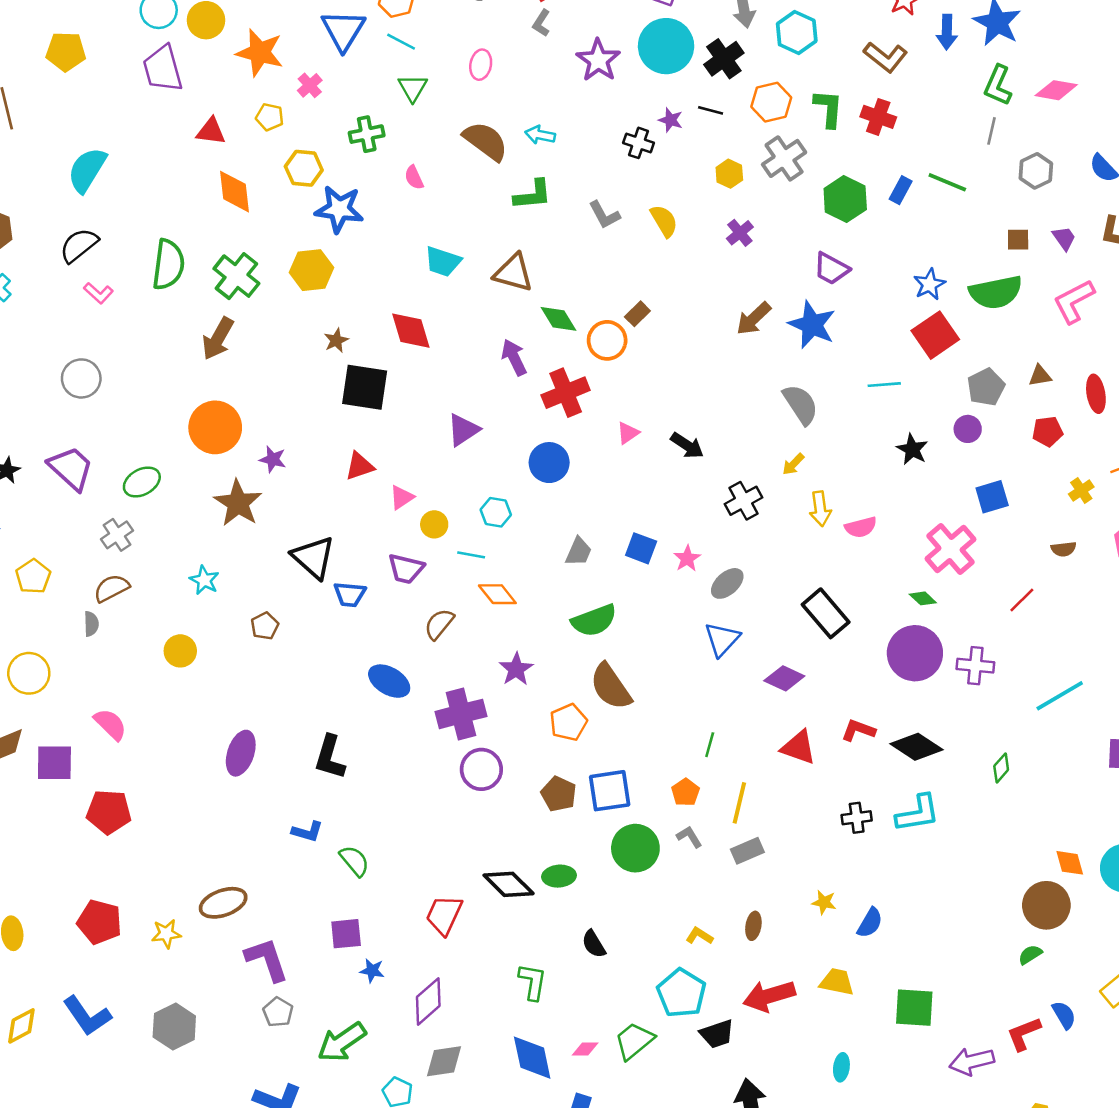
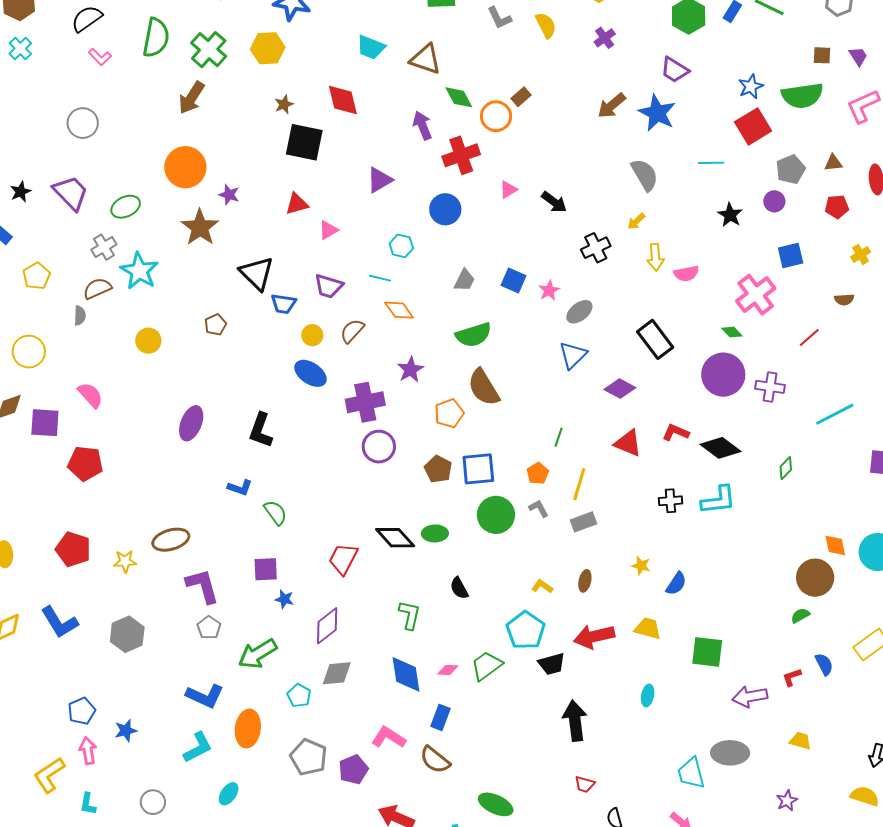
yellow circle: (434, 524) -> (312, 335), moved
cyan star: (204, 580) -> (139, 271), moved, size x1.6
red L-shape: (1024, 1034) -> (792, 677), size x0.7

